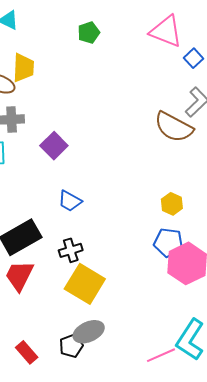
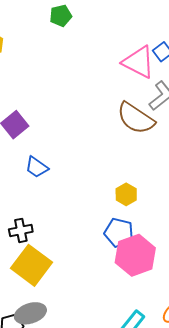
pink triangle: (166, 31) -> (139, 62), moved
blue trapezoid: (70, 201) -> (37, 167), moved

